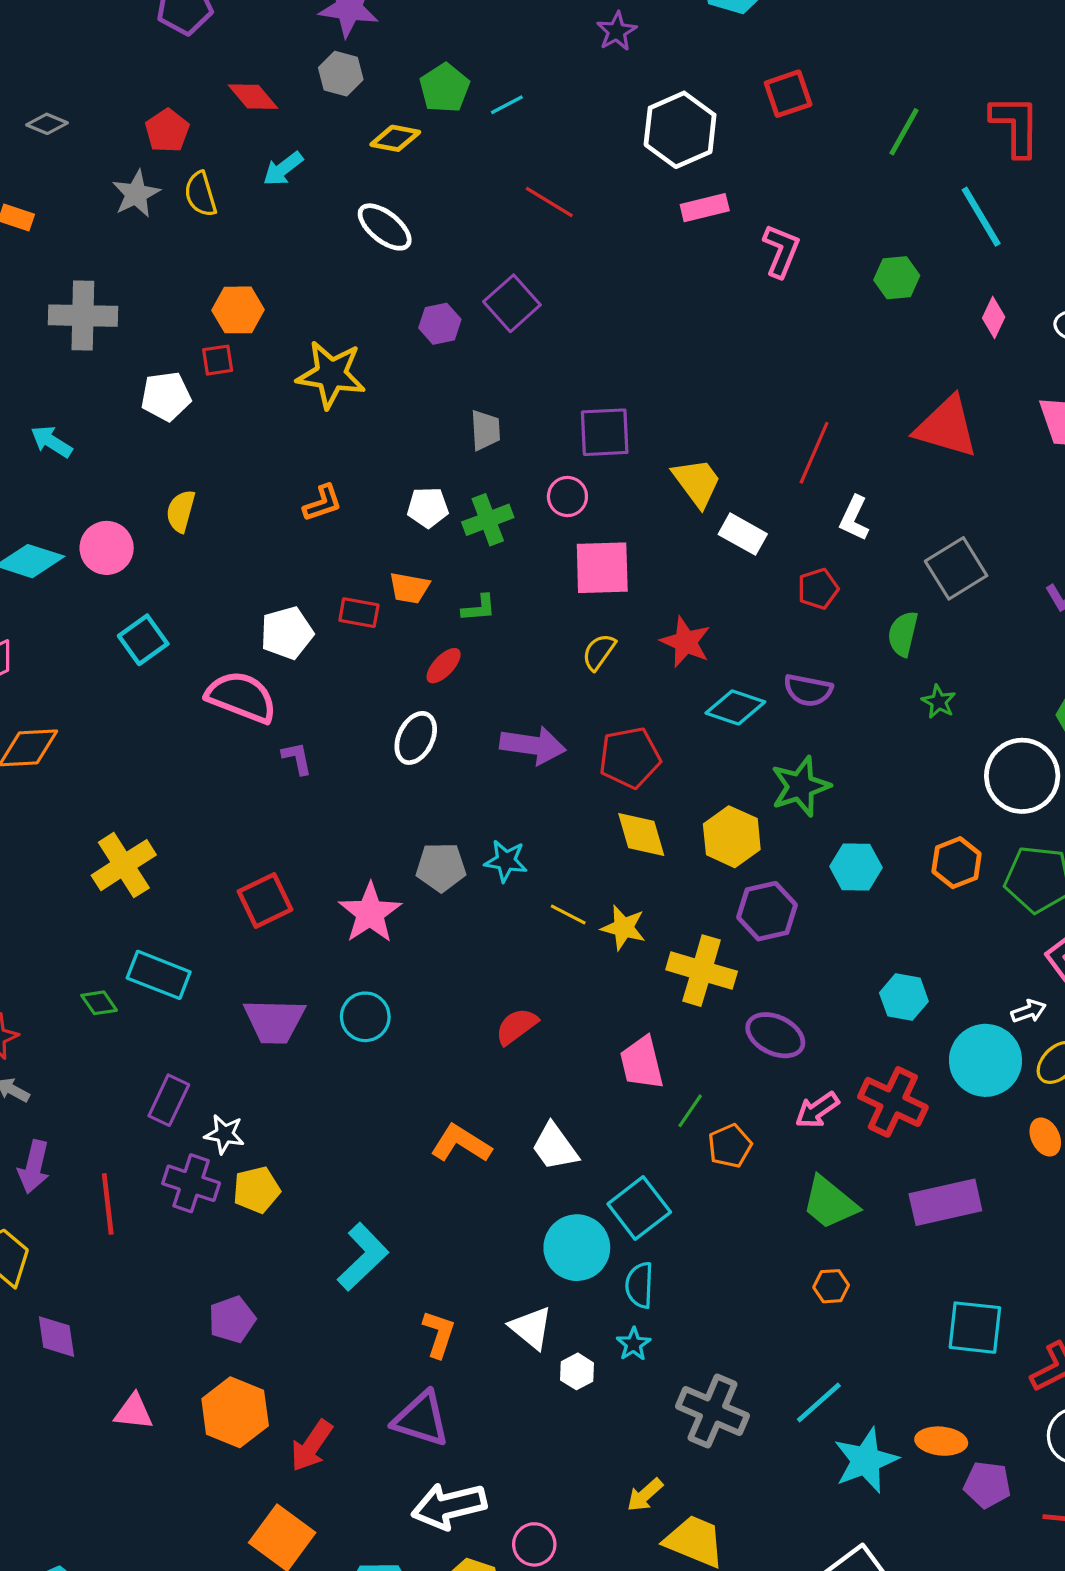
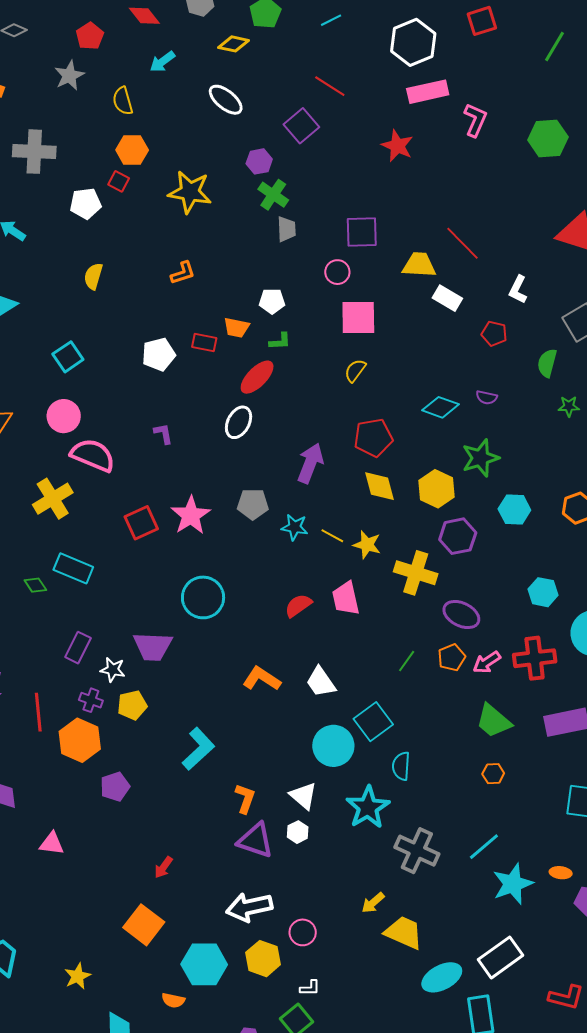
cyan line: (507, 105) -> (331, 20), moved
yellow semicircle: (201, 194) -> (123, 101), moved
pink rectangle: (705, 208) -> (428, 92), size x1.4
green hexagon: (897, 278) -> (548, 138), size x1.4
purple square: (512, 303) -> (301, 126), moved
red square: (218, 360) -> (119, 181), turned 35
red line: (814, 453) -> (462, 243), moved, turned -69
yellow trapezoid: (697, 482) -> (419, 265), turned -51
white pentagon: (428, 508) -> (272, 301), moved
green cross: (488, 520) -> (273, 195), moved, turned -36
pink circle: (107, 548) -> (64, 416), moved
red pentagon: (818, 589) -> (494, 334), turned 30
red star: (686, 642) -> (397, 146), moved
red ellipse: (444, 666) -> (257, 377), size x1.5
purple semicircle: (808, 690) -> (487, 397), size x0.7
pink semicircle: (241, 697) -> (93, 455), moved
green star: (939, 702) -> (569, 406), turned -30
purple arrow: (533, 745) -> (310, 463), moved, turned -78
cyan star: (506, 861) -> (295, 527), moved
pink star: (370, 913) -> (191, 515), moved
cyan circle: (365, 1017) -> (203, 597), size x1.4
purple trapezoid: (274, 1021) -> (153, 646), moved
pink trapezoid: (642, 1063) -> (346, 598), moved
red cross: (893, 1102) -> (535, 658), turned -33
orange pentagon: (730, 1146) -> (452, 657), moved
purple cross: (191, 1183) -> (91, 700), size x0.7
cyan semicircle: (640, 1285) -> (401, 766), moved
cyan star: (634, 1344) -> (368, 807), size x2.0
white hexagon: (577, 1371) -> (298, 832), moved
orange hexagon: (235, 1412) -> (80, 740), moved
purple triangle: (421, 1419) -> (255, 840), moved
orange ellipse: (941, 1441) -> (561, 873), size x0.7
red arrow: (312, 1446) -> (163, 867), size x0.7

